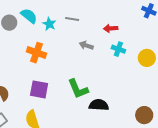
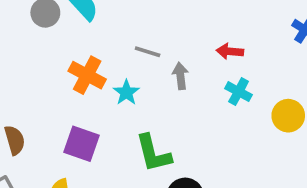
gray line: (72, 19) -> (148, 52), moved
cyan star: (49, 24) -> (126, 92), moved
gray arrow: (86, 45) -> (180, 76), turned 56

